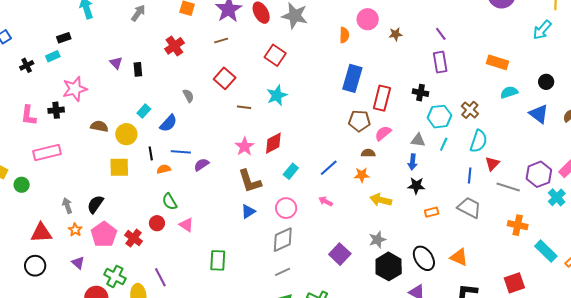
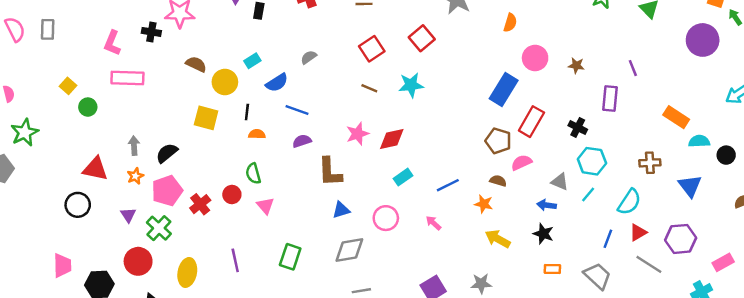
pink circle: (368, 19) -> (535, 58), moved
brown star: (396, 34) -> (576, 65), moved
purple line: (441, 34) -> (633, 68), moved
orange semicircle: (344, 35) -> (510, 23), moved
red square: (225, 78) -> (372, 49), moved
cyan semicircle: (509, 92) -> (699, 141), moved
gray semicircle: (188, 96) -> (309, 57), turned -112
brown cross: (470, 110) -> (650, 163), moved, turned 30
blue triangle: (539, 114) -> (690, 186), moved
pink L-shape: (29, 115) -> (112, 43), moved
blue line: (181, 152) -> (297, 110), moved
blue arrow: (413, 162) -> (546, 205), turned 77
purple hexagon: (539, 174) -> (681, 239), moved
brown L-shape: (250, 181) -> (330, 172), moved
gray diamond: (283, 240) -> (349, 250), moved
green cross: (115, 276) -> (159, 228), moved
purple line: (160, 277) -> (235, 260), moved

